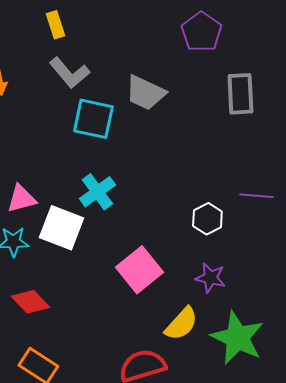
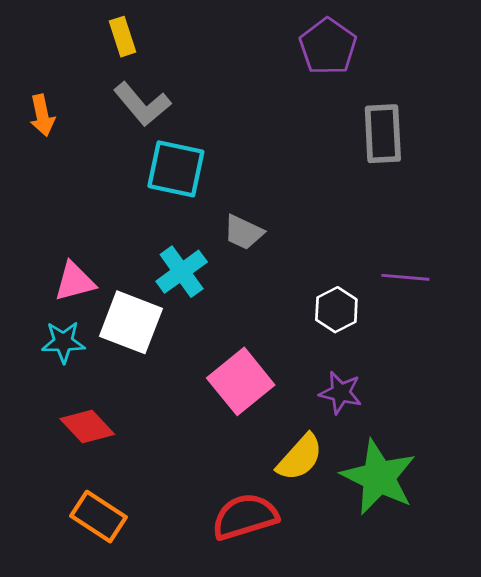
gray trapezoid: (145, 93) -> (243, 232), moved, size x0.7

